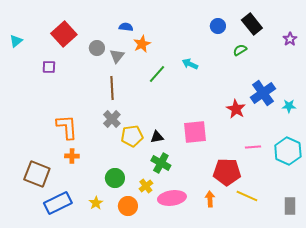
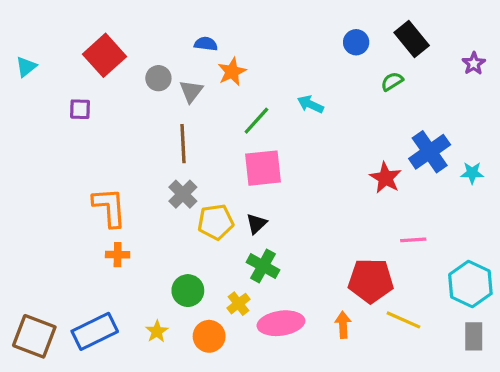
pink square: (195, 132) -> (263, 168), moved
black triangle: (157, 137) -> (256, 224), turned -32
cyan hexagon: (288, 151) -> (470, 284), moved
brown square: (37, 174) -> (34, 336), moved

